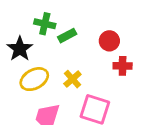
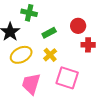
green rectangle: (67, 36) -> (49, 33), moved

